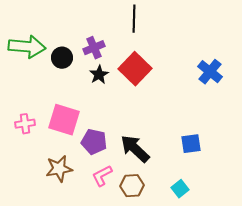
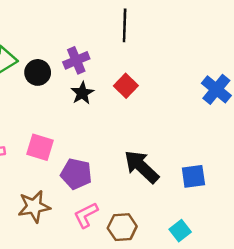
red square: (135, 69) -> (126, 86), size x0.6
pink square: (64, 120) -> (40, 147), size x0.7
black arrow: (135, 149) -> (142, 167), moved

